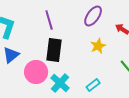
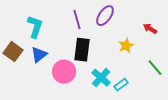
purple ellipse: (93, 16) -> (105, 16), moved
cyan cross: (60, 83) -> (101, 78), moved

